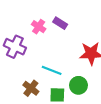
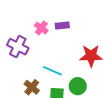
purple rectangle: (60, 23) -> (62, 25), turned -40

